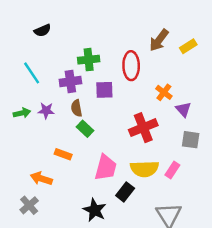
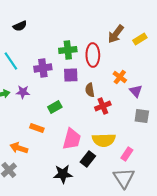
green cross: (89, 60) -> (68, 50), moved
brown semicircle: (76, 108) -> (90, 90), moved
red cross: (143, 128) -> (103, 106), size x0.7
green rectangle: (85, 129) -> (55, 107), turned -72
pink rectangle: (172, 170) -> (127, 154), moved
black star: (95, 210) -> (63, 174), turned -30

